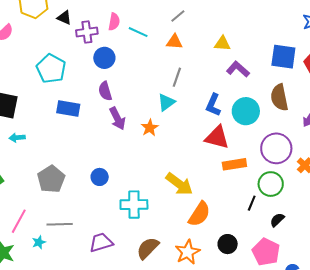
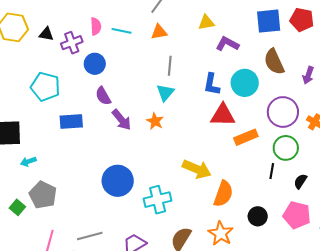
blue circle: (100, 177) -> (118, 181), size x1.8
gray pentagon: (51, 179) -> (43, 195), moved

